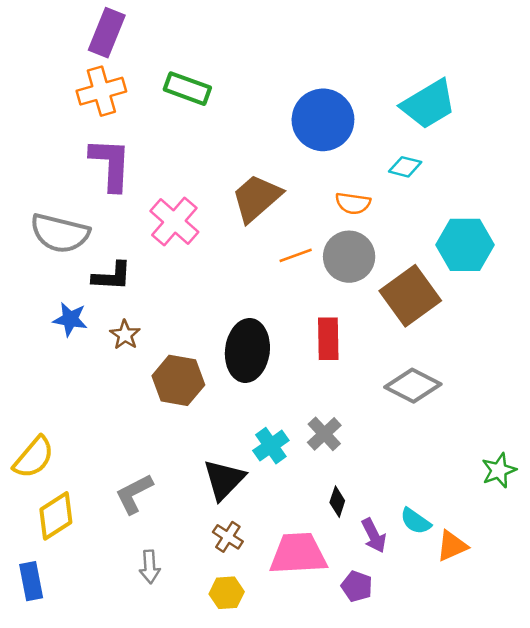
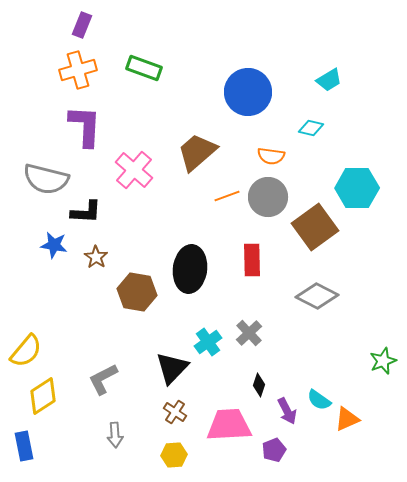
purple rectangle: (107, 33) -> (82, 25), size x0.7
cyan trapezoid: (429, 104) -> (329, 80), size x0.6
purple pentagon: (357, 586) -> (274, 450), turned 30

